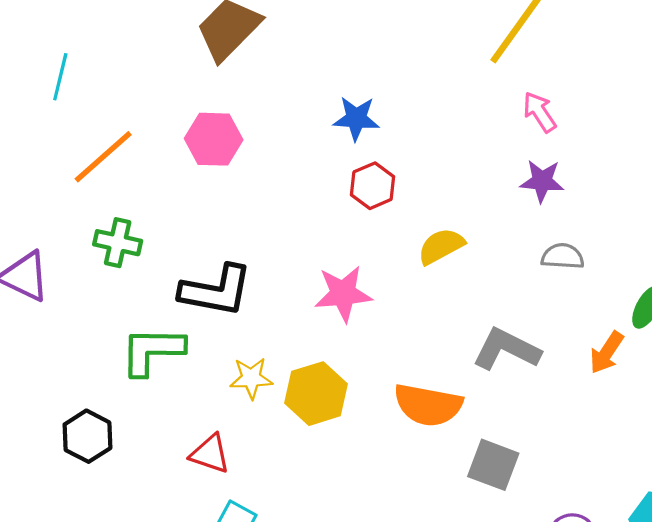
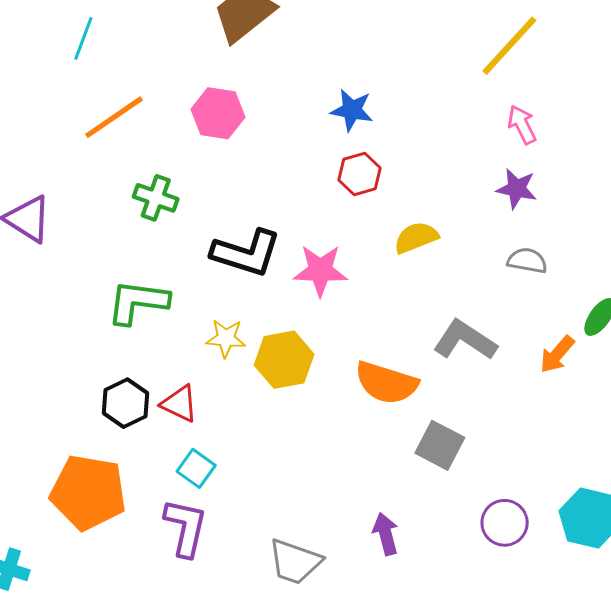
green cross: (118, 243) -> (156, 198), moved
black L-shape: (216, 291) -> (246, 253), moved
black hexagon: (87, 436) -> (125, 403), moved

